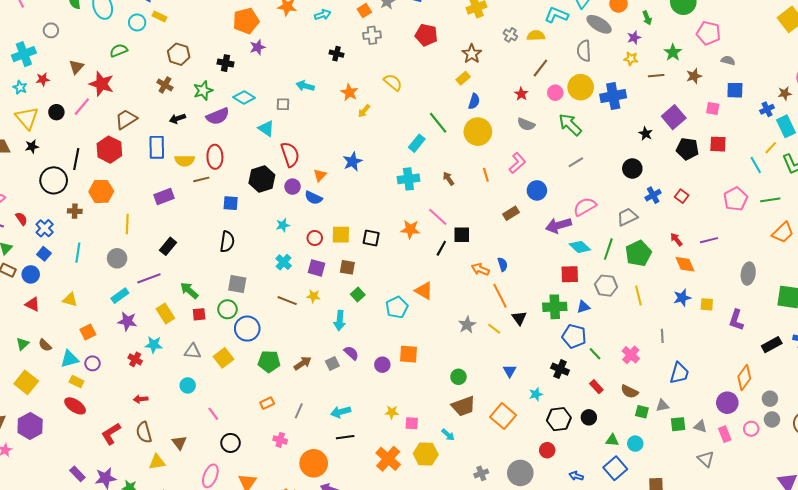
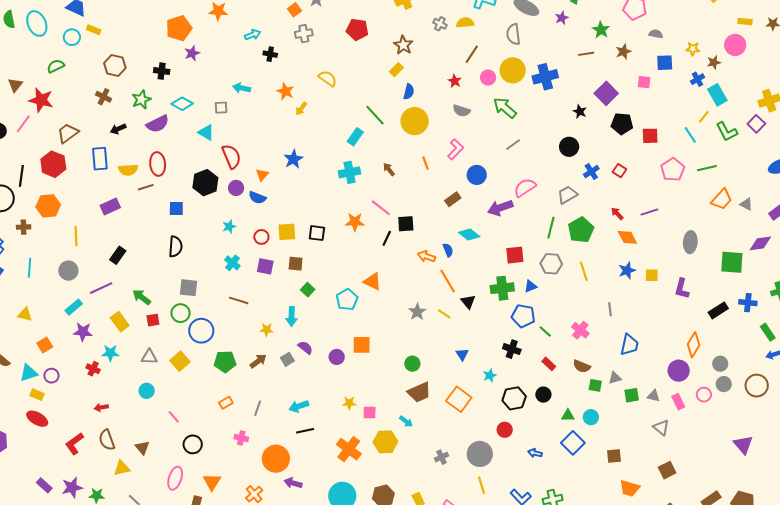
cyan arrow: (323, 15) -> (253, 35), moved
yellow star: (631, 59) -> (693, 49), moved
red square: (718, 144) -> (650, 136), moved
cyan diamond: (580, 247) -> (469, 235), moved
yellow star: (313, 296) -> (267, 330), moved

